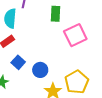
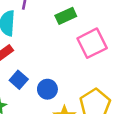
green rectangle: (56, 14) -> (66, 16), turned 63

